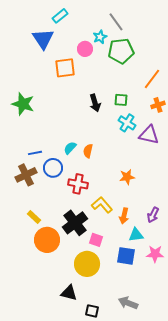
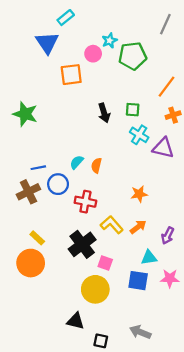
gray line: (116, 22) -> (165, 24), moved, turned 60
orange arrow: (124, 216) -> (138, 227), moved, turned -140
orange circle: (47, 240) -> (31, 263), moved

